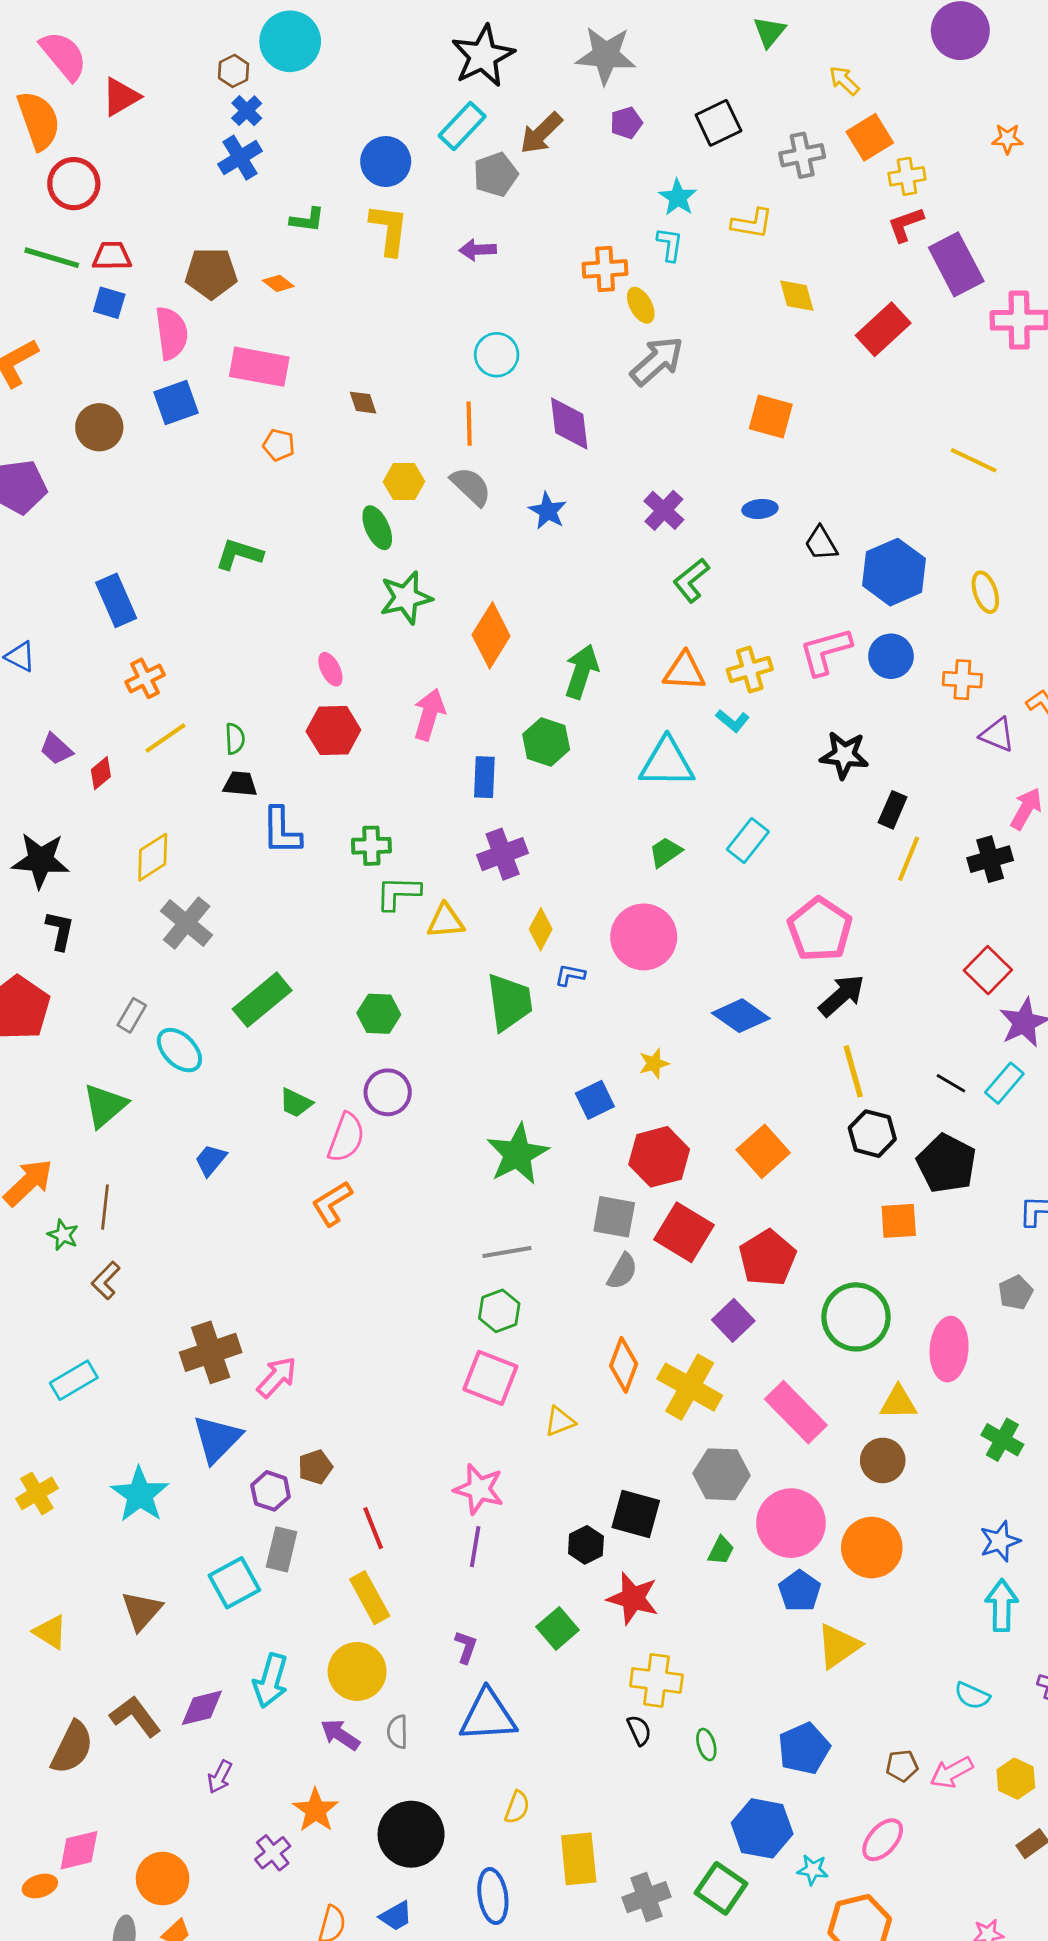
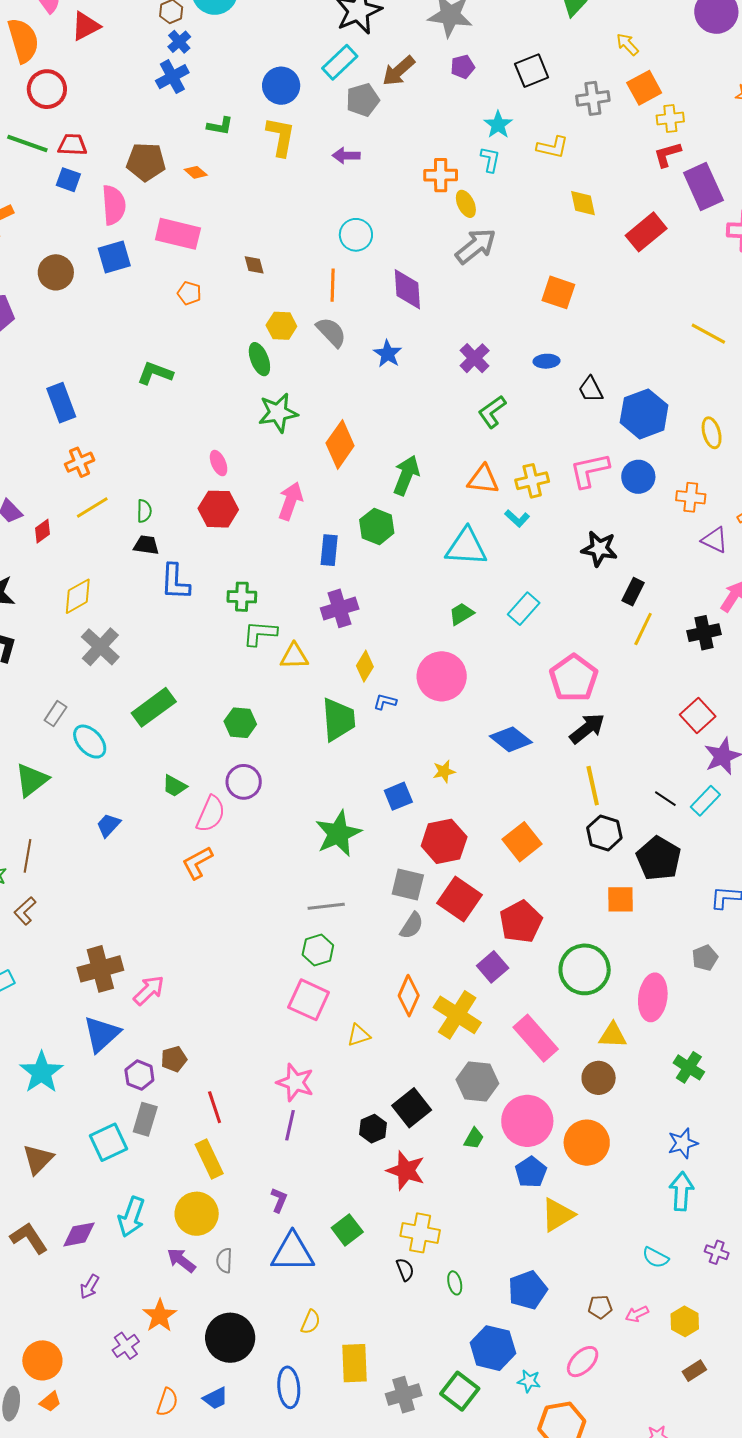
black square: (636, 1514) -> (412, 1108), turned 33
green square: (558, 1628) -> (347, 1230), moved
pink arrow: (952, 1772) -> (637, 1314), size x0.7

